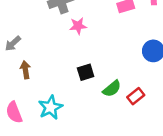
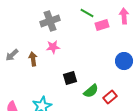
pink star: (78, 26) -> (53, 47), moved
brown arrow: (25, 70) -> (33, 59), moved

